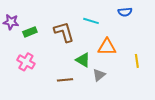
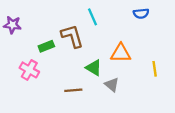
cyan line: (91, 21) -> (93, 17), moved, turned 49
green rectangle: (30, 32) -> (46, 46), moved
gray triangle: (99, 75) -> (112, 85), turned -40

